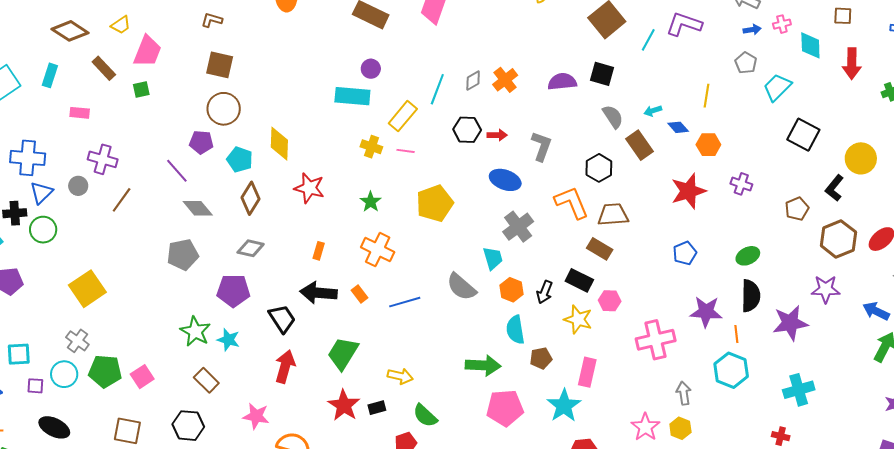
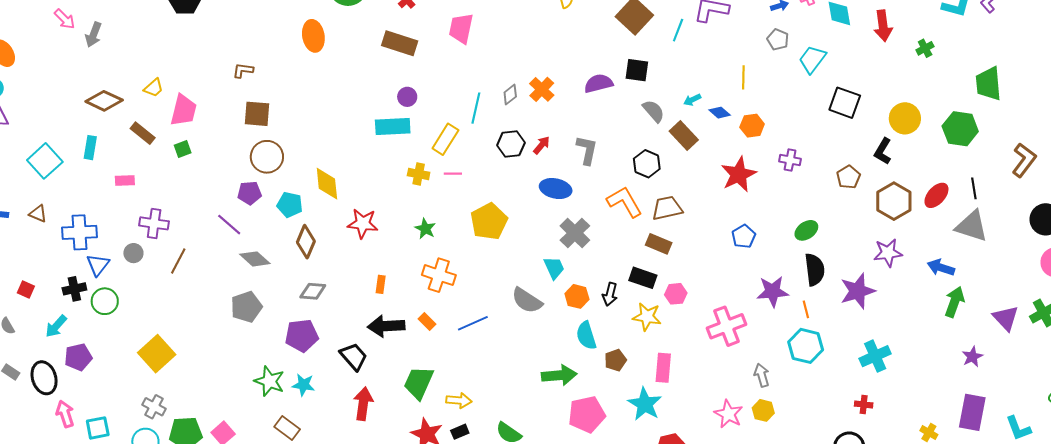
red arrow: (497, 135) -> (542, 145), turned -42
yellow arrow: (400, 376) -> (459, 400), moved

